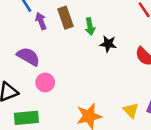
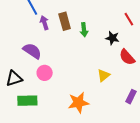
black star: (108, 44) -> (112, 38), moved
yellow triangle: (131, 110) -> (104, 75), moved, turned 32

